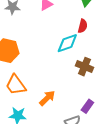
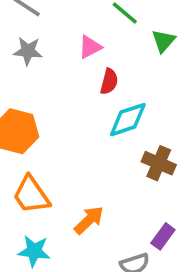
red semicircle: (83, 26) -> (109, 81), moved

